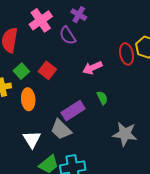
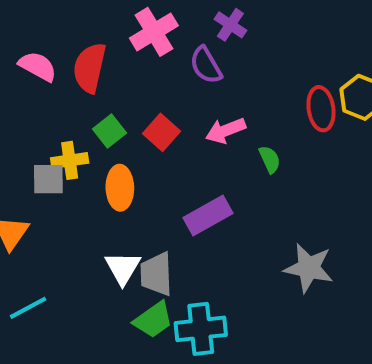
pink arrow: (92, 68) -> (226, 131), moved
green semicircle: (102, 98) -> (270, 159), moved
gray trapezoid: (61, 129) -> (156, 274), moved, turned 40

